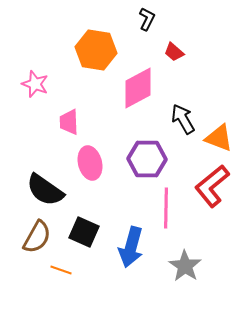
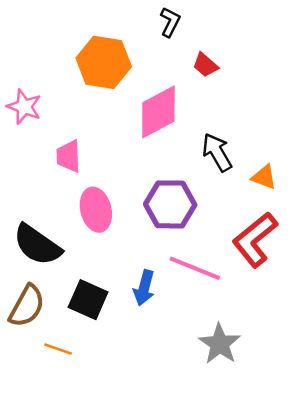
orange triangle: (219, 138) -> (264, 177), size x0.7
pink line: (166, 208) -> (195, 268), turned -69
blue arrow: (131, 247) -> (144, 288), moved, size x0.7

